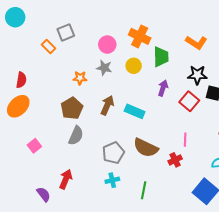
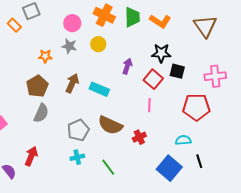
green trapezoid: (161, 57) -> (132, 17), moved
pink line: (185, 140) -> (149, 105), moved
green line: (144, 190) -> (108, 167), turned -48

